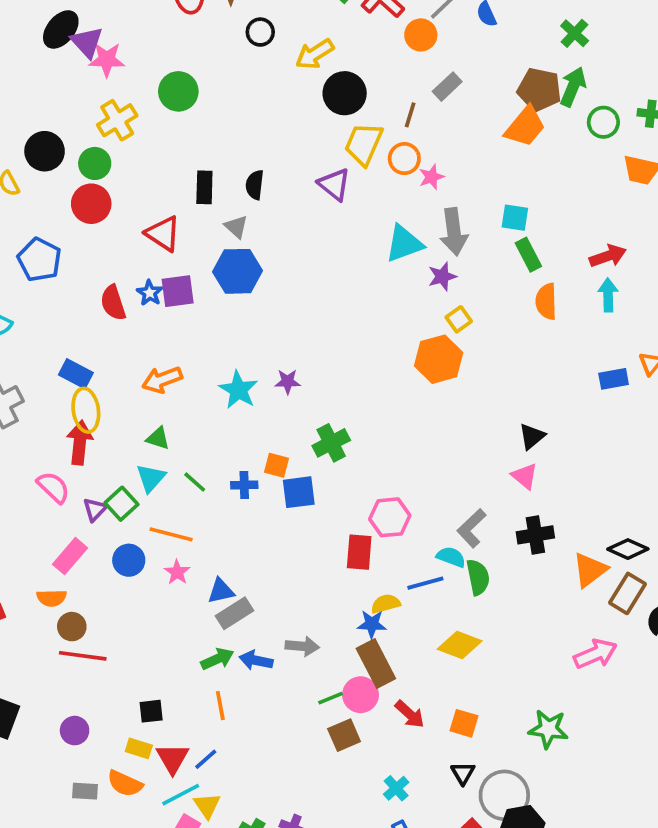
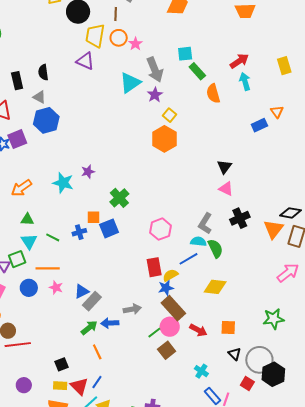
green square: (121, 504) -> (17, 259), turned 36
red rectangle: (359, 552) -> (154, 267), moved

